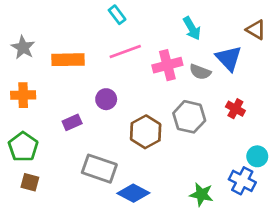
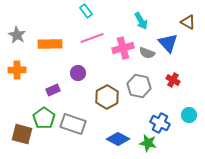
green pentagon: (23, 147) -> (44, 118), moved
blue cross: (242, 181) -> (160, 123), moved
brown square: (30, 182) -> (22, 134), size x1.5
blue diamond: (133, 193) -> (118, 139), moved

